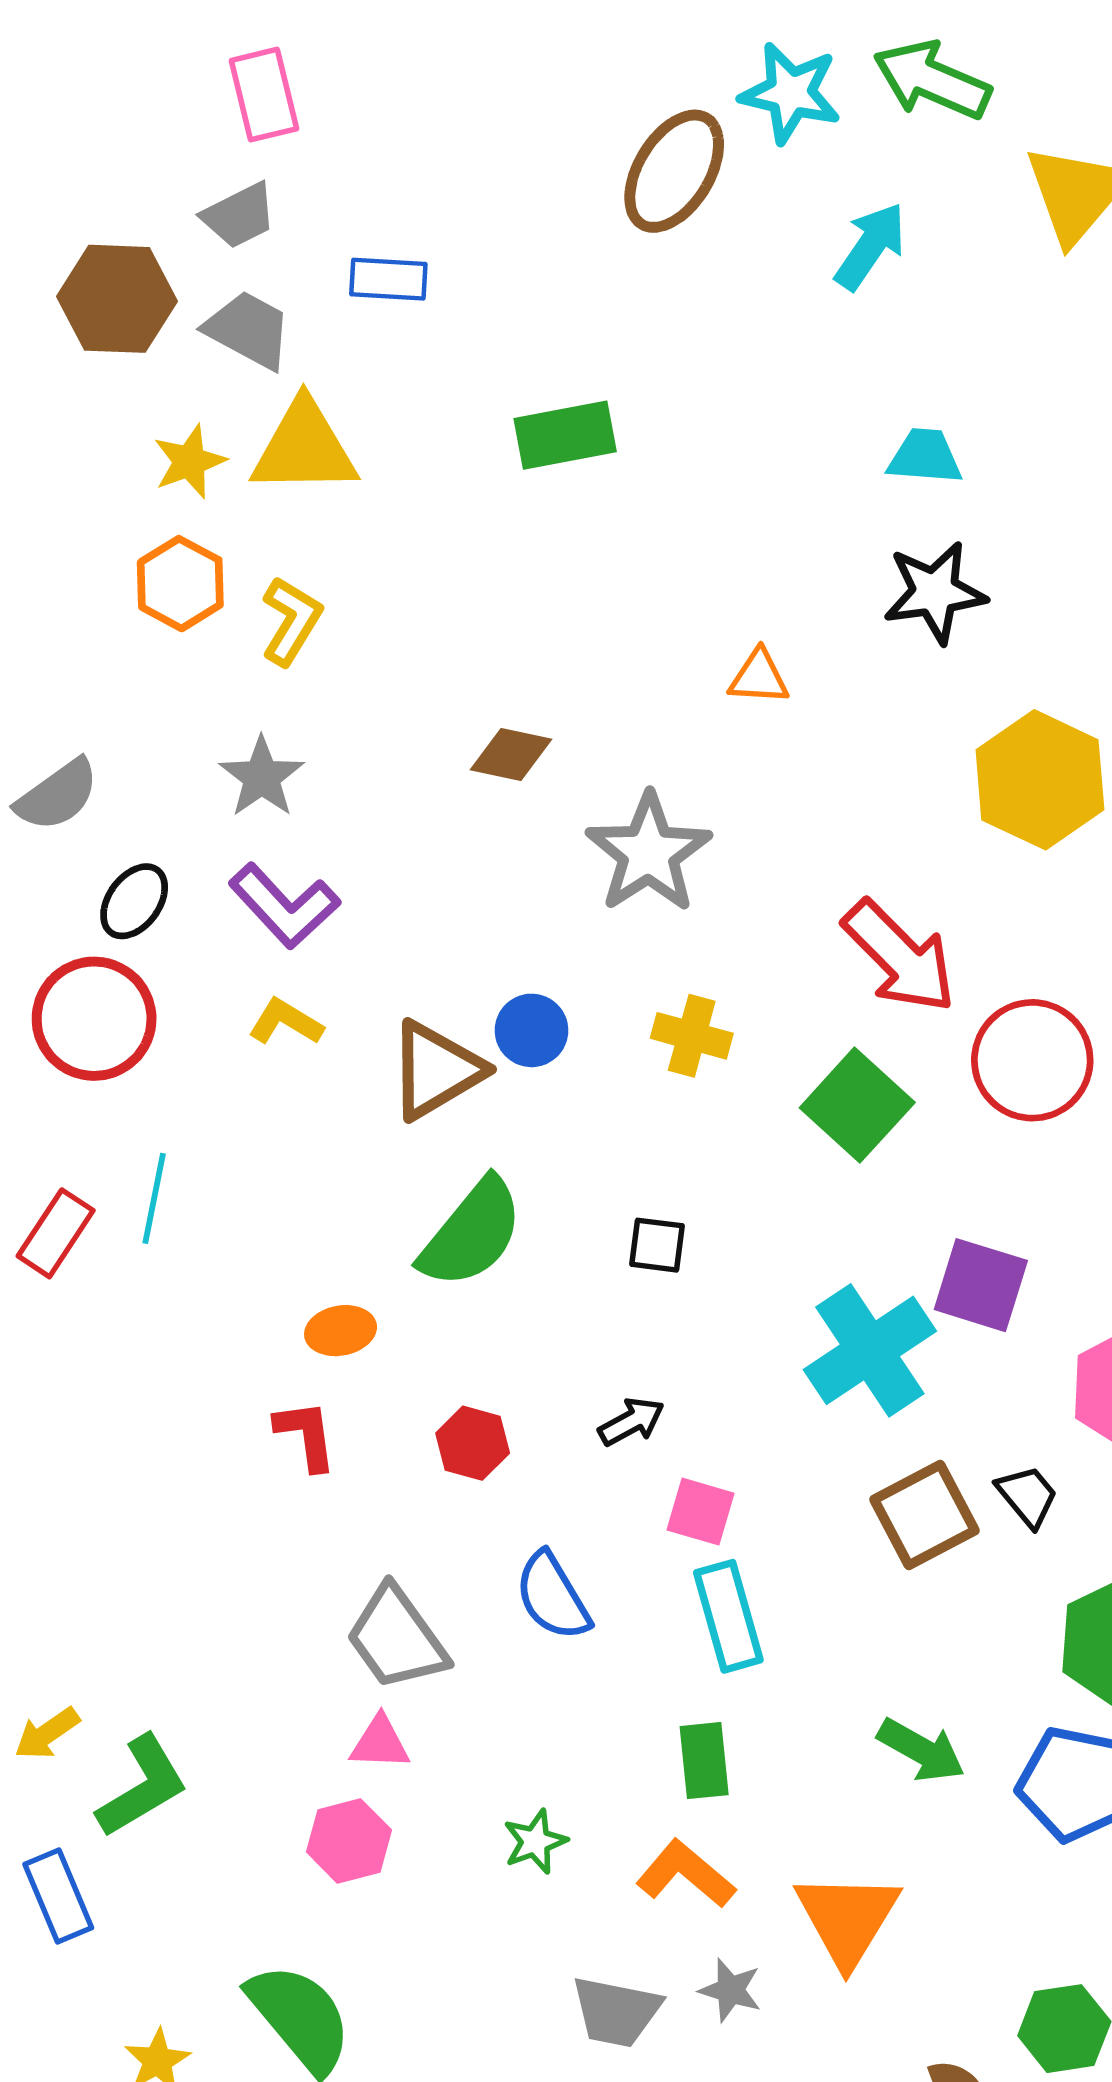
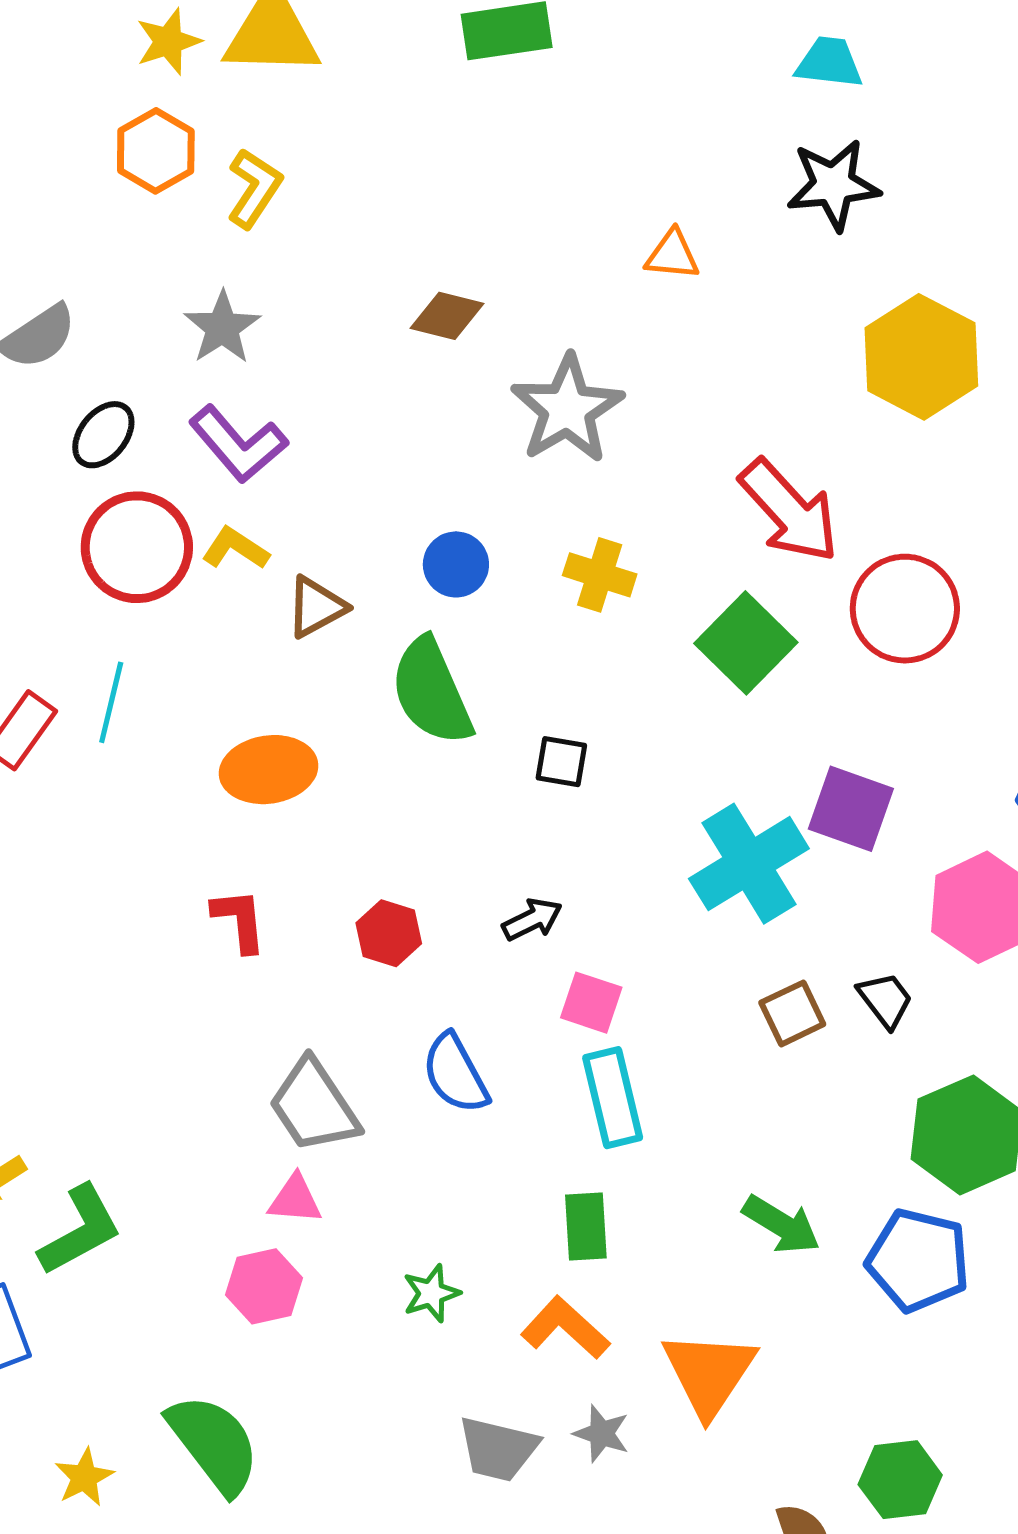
red circle: (94, 1019) -> (137, 547), moved
brown triangle: (436, 1070) -> (316, 607), moved, size x0.7
green semicircle: (472, 1233) -> (431, 692), moved, turned 115
orange ellipse: (341, 1331) -> (269, 770), moved, size x1.5
brown square: (924, 1515) -> (792, 1013), size x0.7

